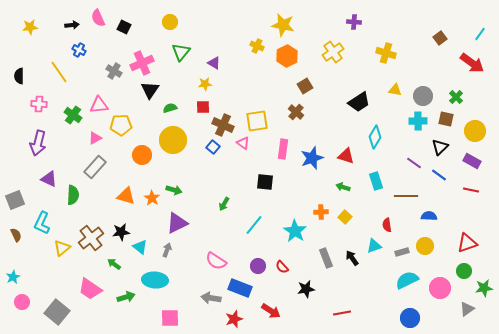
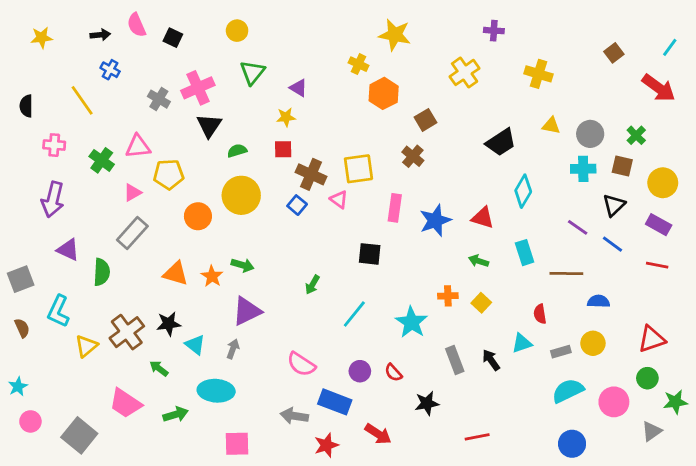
orange hexagon: (287, 56) -> (384, 93), moved

